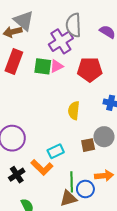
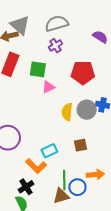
gray semicircle: (74, 25) -> (57, 23), moved, turned 75
purple cross: (61, 41) -> (55, 46), size x0.6
pink triangle: (57, 66) -> (48, 87), moved
gray circle: (104, 137) -> (87, 110), moved
black cross: (17, 175) -> (26, 187), moved

